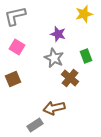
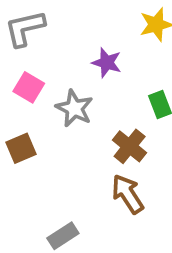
gray star: (54, 58) -> (74, 108), moved
brown arrow: (54, 108) -> (128, 194), moved, turned 70

